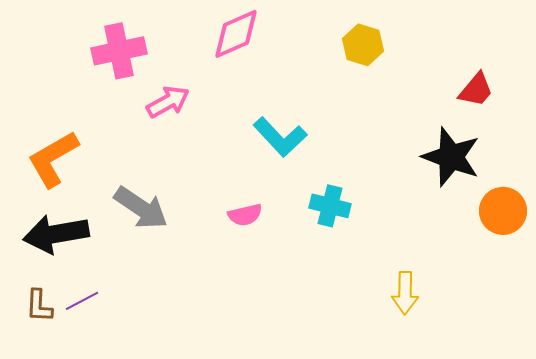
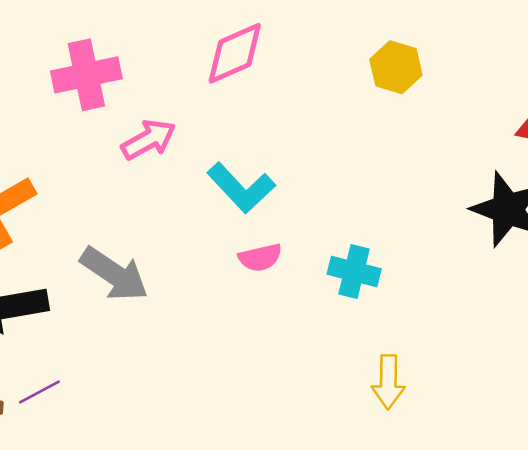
cyan L-shape: (280, 137) -> (241, 188), moved
pink semicircle: (245, 215) -> (260, 258), moved
yellow arrow: (405, 293) -> (388, 382), moved

